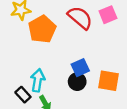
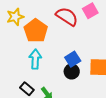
cyan arrow: (38, 80) -> (35, 59), moved

